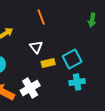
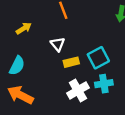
white cross: (30, 88) -> (78, 90), moved

